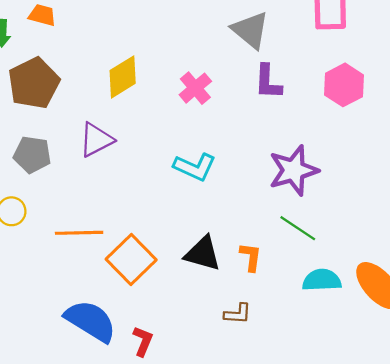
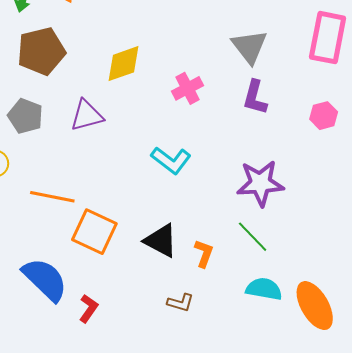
pink hexagon: (344, 85) -> (324, 116), size x0.7
orange square: (131, 259) -> (94, 232), turned -33

